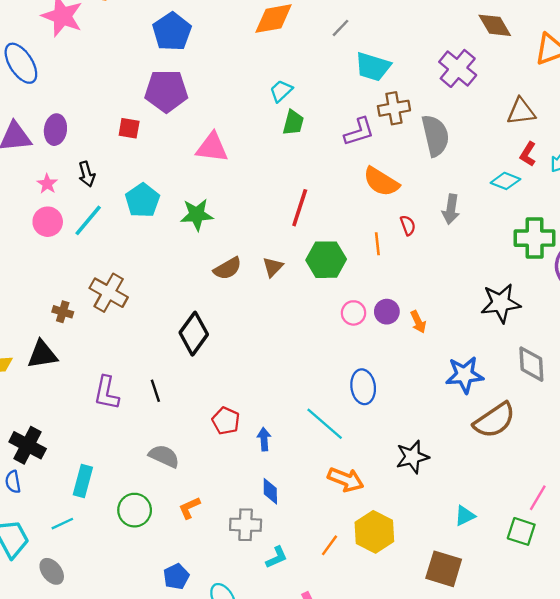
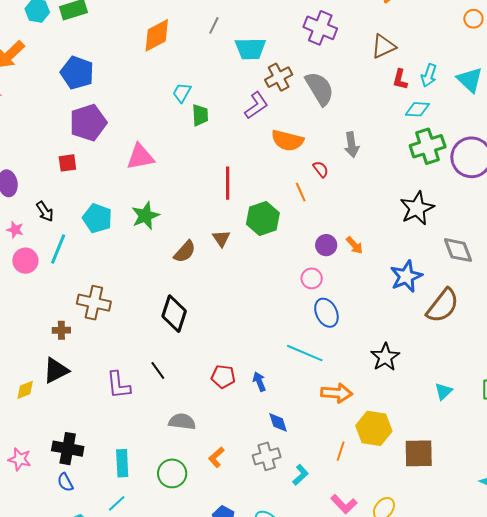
cyan diamond: (505, 181) -> (417, 109), moved
pink circle: (353, 313) -> (312, 278), moved
brown square: (444, 569) -> (419, 453), moved

